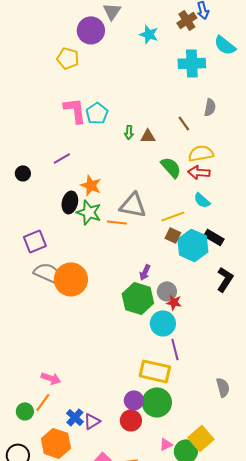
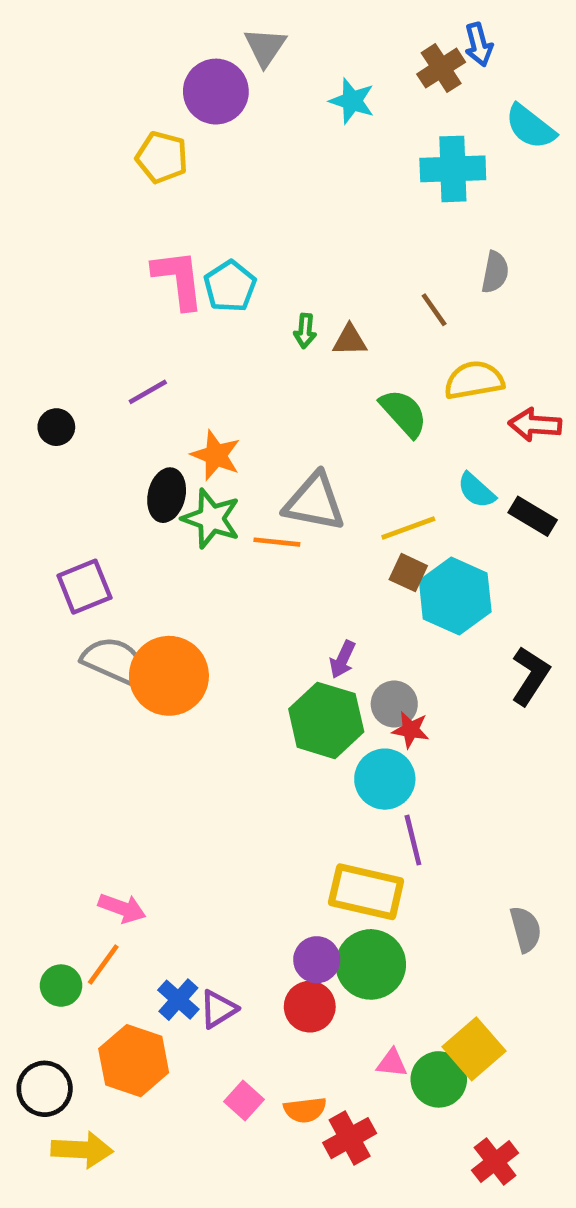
red arrow: (199, 172) -> (535, 425), moved
black rectangle: (214, 237) -> (533, 516), moved
pink triangle: (166, 444) -> (392, 1063), turned 32

